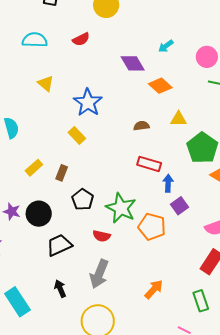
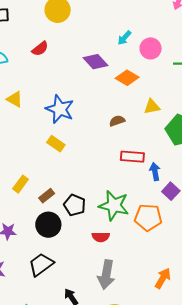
pink circle: (207, 57) -> (151, 48), moved
brown rectangle: (62, 173) -> (47, 196), moved, turned 42
black circle: (39, 214) -> (48, 225), moved
black trapezoid: (59, 245) -> (41, 264), moved

